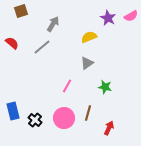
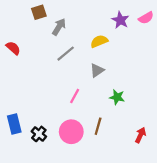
brown square: (21, 11) -> (39, 12), moved
gray line: (42, 47) -> (66, 54), moved
red arrow: (109, 128) -> (140, 135), moved

